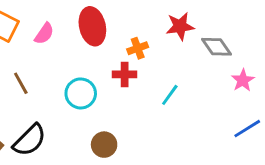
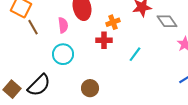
pink semicircle: (44, 34) -> (63, 25), moved, turned -42
brown line: (21, 83) -> (33, 27), moved
cyan circle: (81, 93) -> (63, 54), moved

